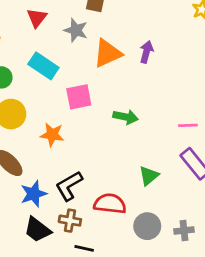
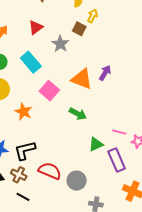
orange triangle: (108, 53) -> (82, 79), moved, turned 30
pink square: (79, 97) -> (49, 91), turned 36
green triangle: (149, 176) -> (96, 144), moved
gray circle: (147, 226) -> (77, 181), moved

